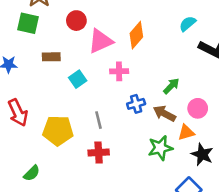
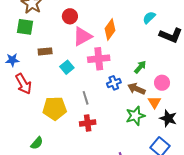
red circle: (76, 21) -> (70, 16), moved
pink cross: (119, 71) -> (99, 59), size x1.5
red arrow: (18, 113) -> (23, 84), moved
orange triangle: (186, 132) -> (154, 102), turned -40

